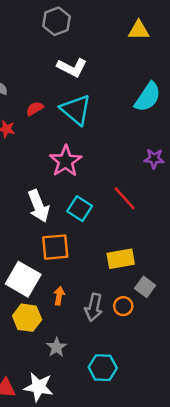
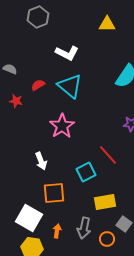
gray hexagon: (57, 21) -> (38, 17), moved
yellow triangle: (139, 30) -> (107, 24), moved
white arrow: (39, 206) -> (41, 161), size x0.7
cyan square: (80, 209) -> (86, 172), moved, turned 30
gray arrow: (94, 307) -> (84, 228), moved

